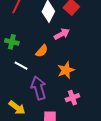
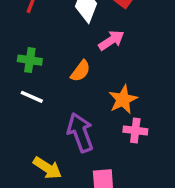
white line: (21, 66) -> (32, 97), moved
pink cross: (72, 98) -> (135, 130), moved, turned 32

